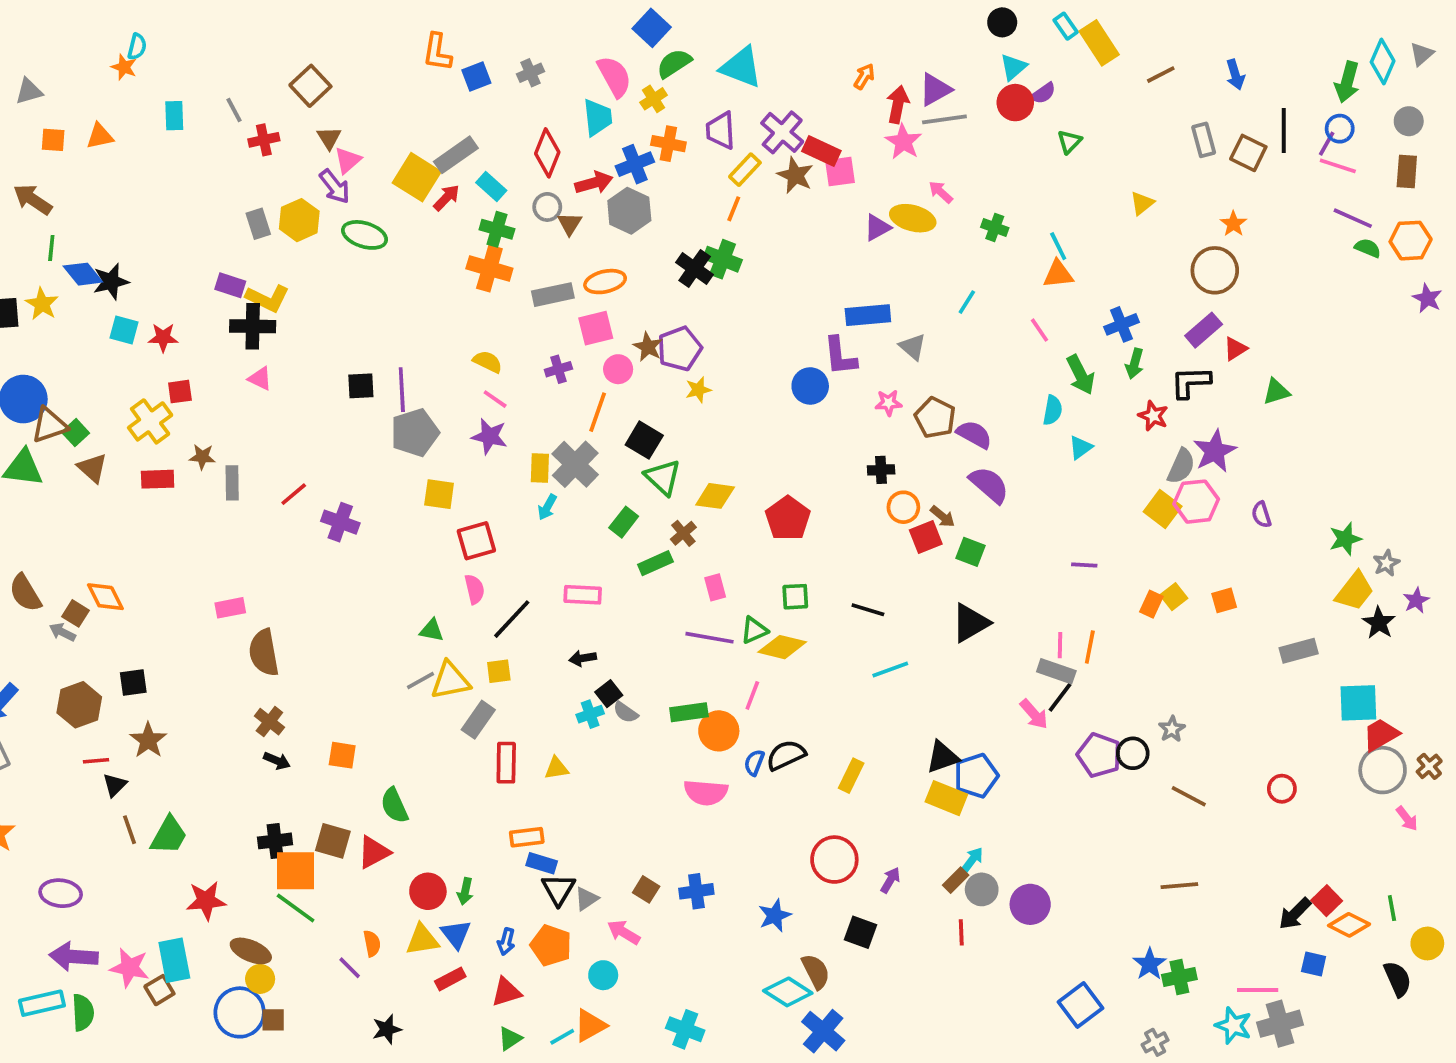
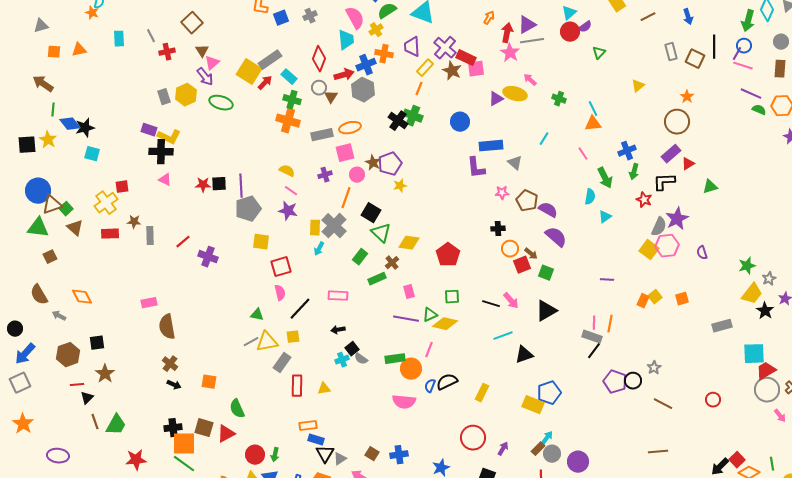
red star: (163, 337) -> (203, 185), moved
blue circle: (810, 386) -> (460, 122), moved
brown square: (76, 613) -> (50, 257), moved, turned 32
pink arrow: (1034, 714) -> (511, 301), moved
black triangle: (943, 757) -> (524, 355), moved

